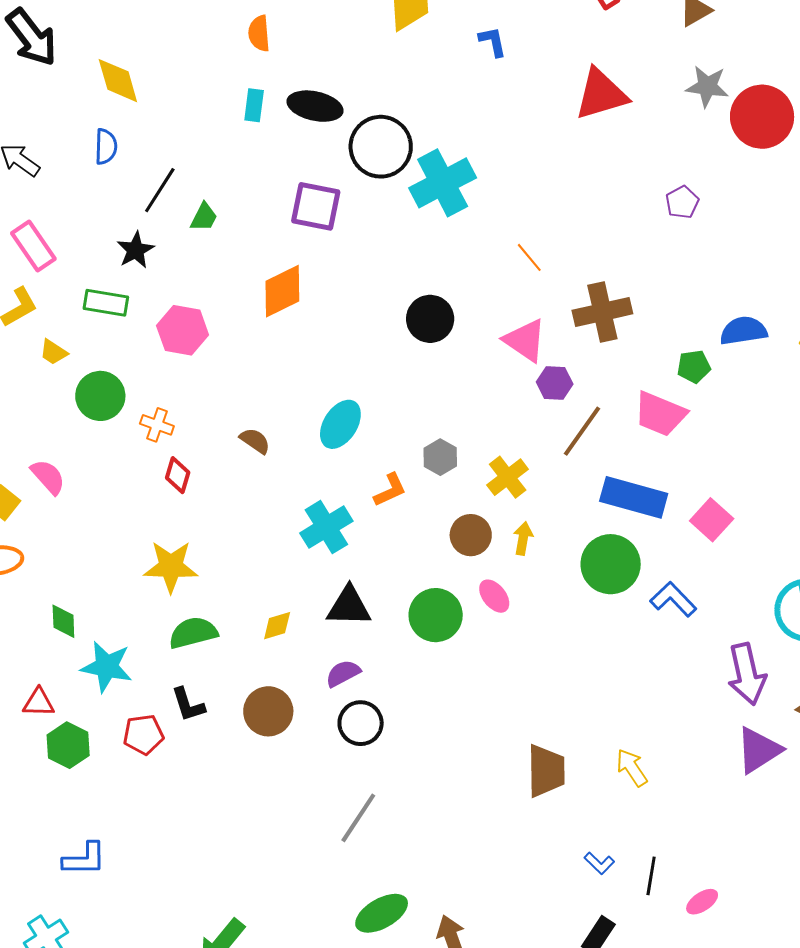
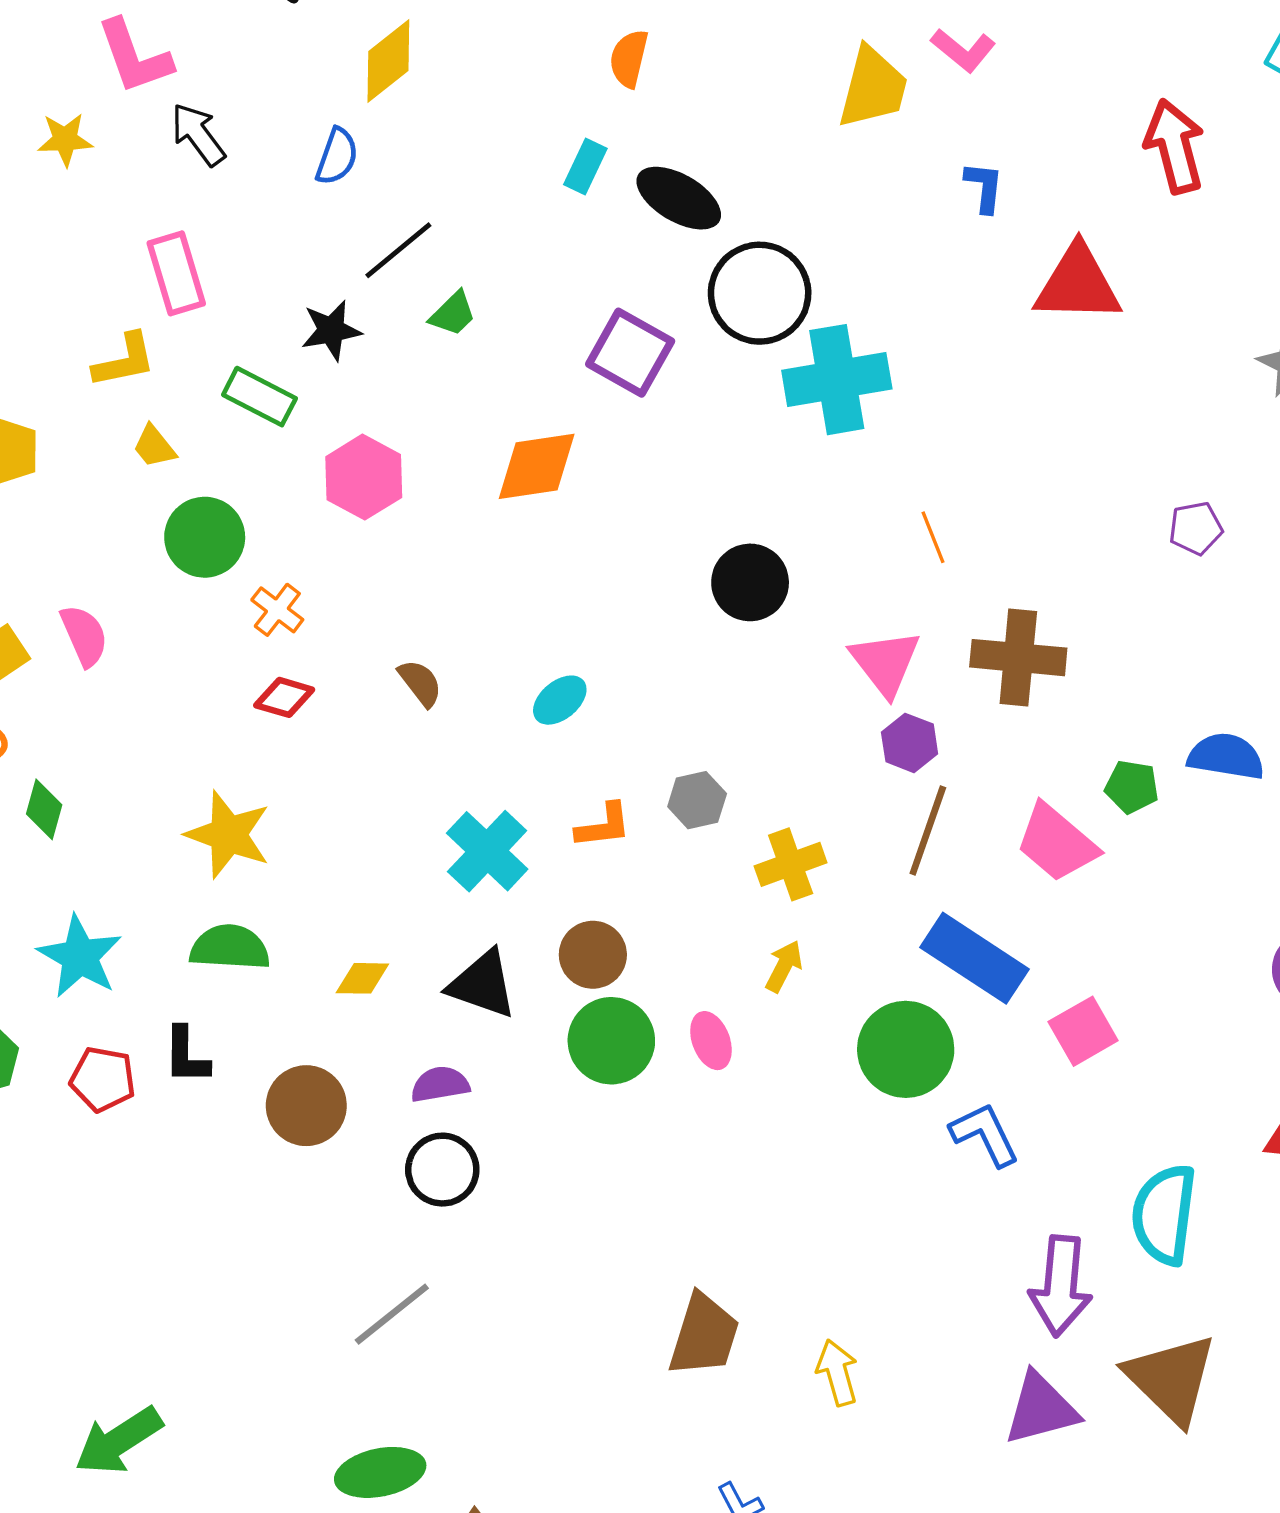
yellow diamond: (118, 81) -> (388, 61), turned 50
red triangle: (601, 94) -> (1078, 284), moved
cyan ellipse: (340, 424) -> (560, 700), size x0.7
brown line: (582, 431) -> (928, 830), turned -34
red diamond: (178, 475) -> (284, 697), turned 72
cyan cross: (326, 527) -> (487, 851), turned -33
brown circle: (471, 535) -> (593, 955), moved
green diamond: (63, 621) -> (44, 809), moved

